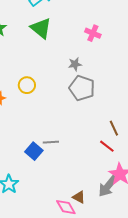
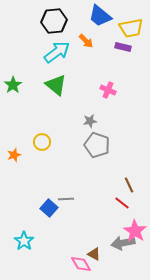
gray arrow: (108, 186) -> (123, 243), turned 40

